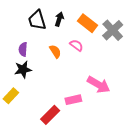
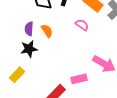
orange semicircle: (55, 51) -> (47, 31), moved

